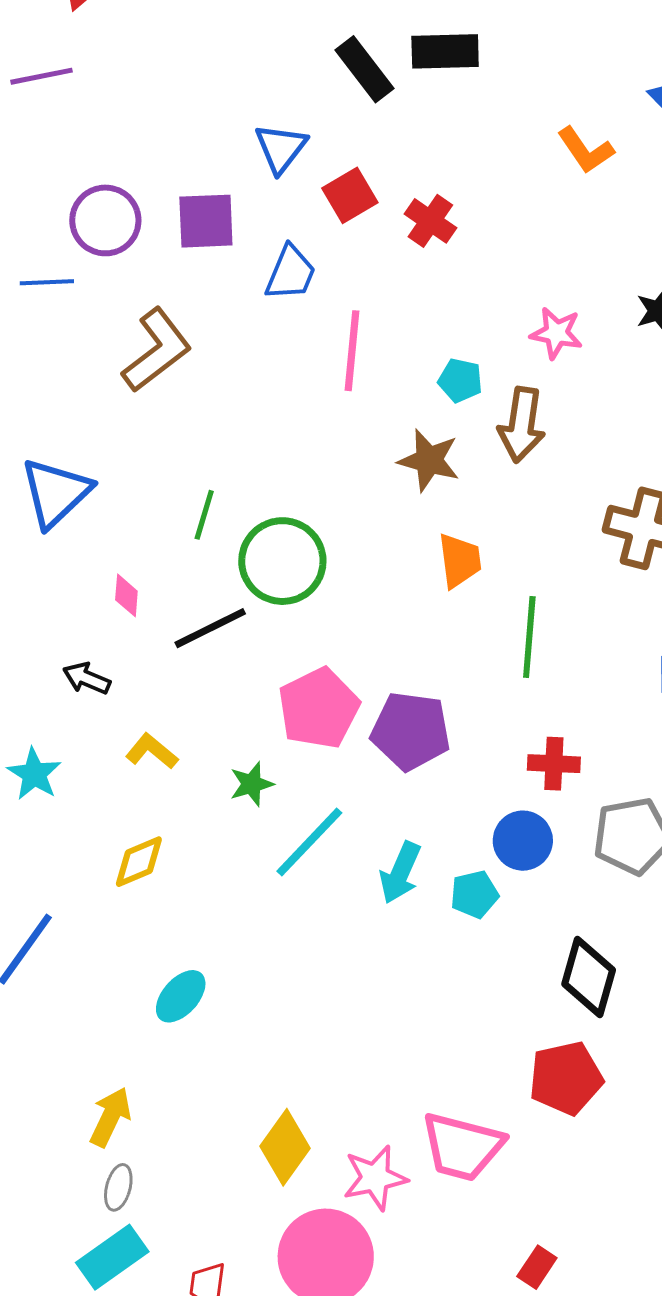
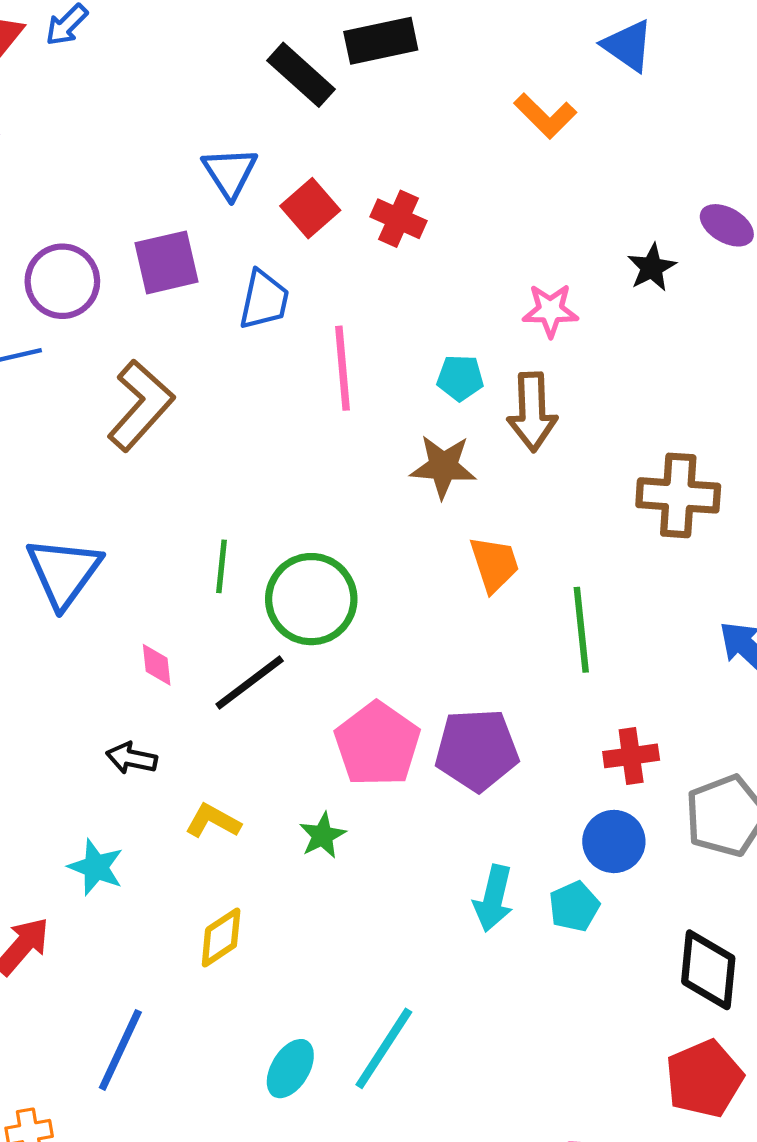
cyan line: (309, 842) -> (384, 1048), moved

